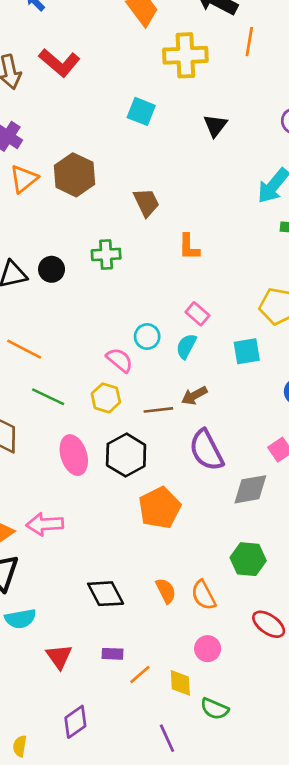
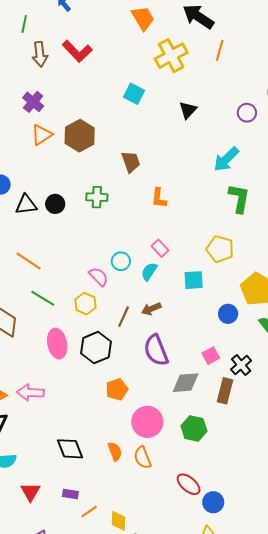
yellow cross: (185, 55) -> (171, 56), turned -32
brown line: (158, 410) -> (124, 317), turned -65
orange pentagon: (160, 508) -> (117, 389), size x0.7
green hexagon: (248, 559) -> (194, 429), moved
pink circle: (208, 649) -> (147, 422), moved, size x1.6

